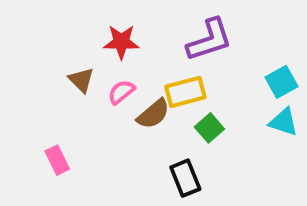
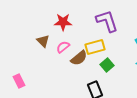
purple L-shape: (209, 40) -> (107, 21), turned -90
pink rectangle: (57, 160) -> (19, 81), moved

